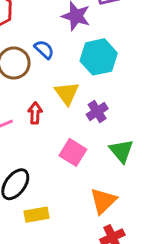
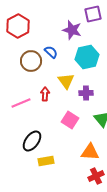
purple cross: (97, 112) -> (86, 93), turned 32
orange triangle: (103, 201) -> (90, 152), turned 48

